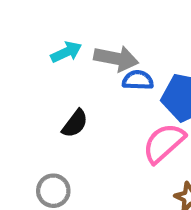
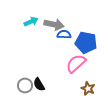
black semicircle: (75, 124) -> (39, 84), moved, turned 112

